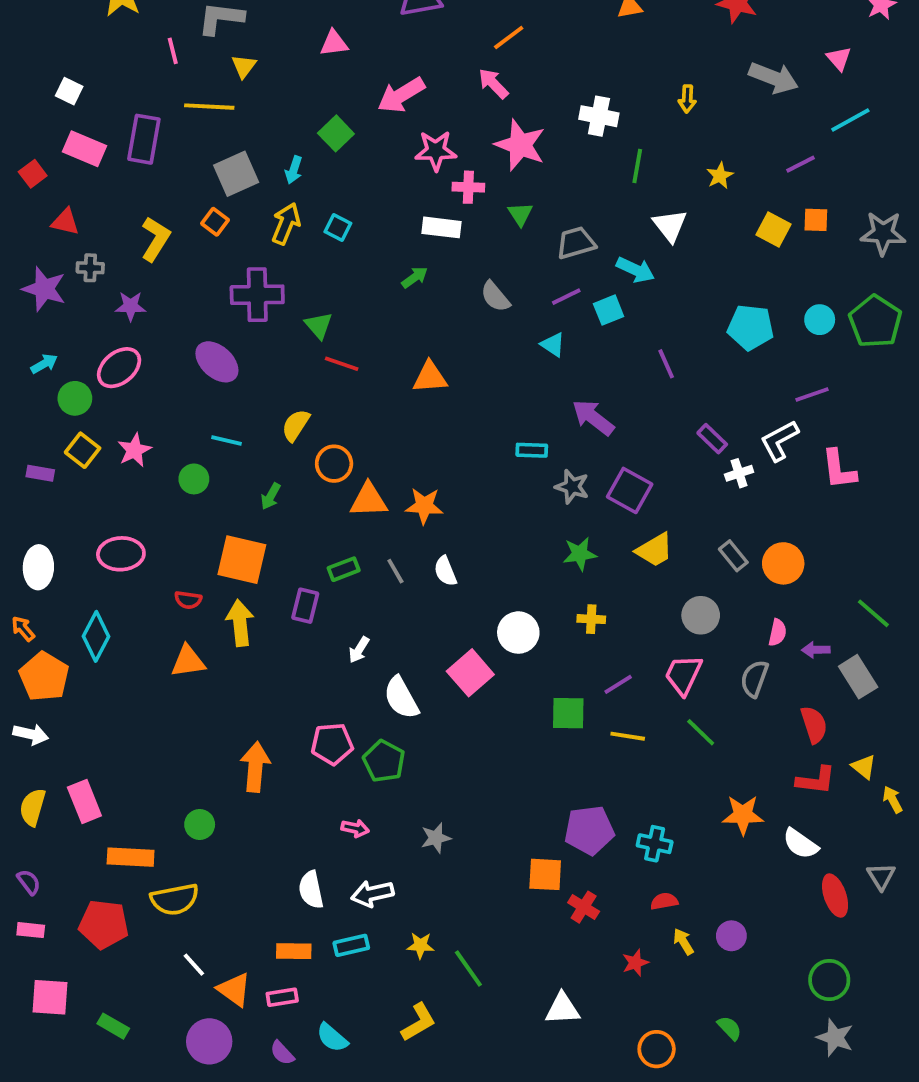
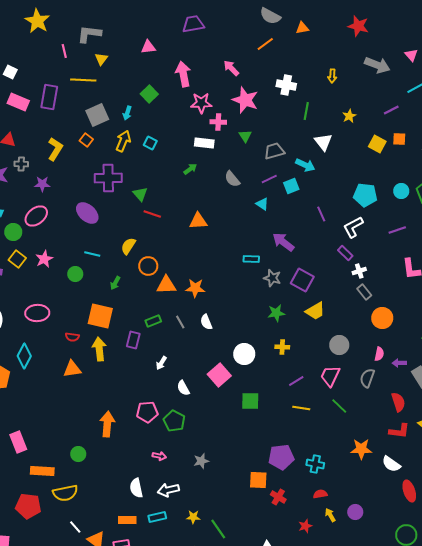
orange line: (509, 37) -> (265, 44), moved
pink arrow: (401, 95) -> (183, 74), turned 110
white L-shape: (779, 441) -> (353, 227), moved
gray rectangle: (733, 556) -> (364, 292), moved
white semicircle: (401, 698) -> (183, 388), size x0.7
green square: (568, 713) -> (250, 401), moved

